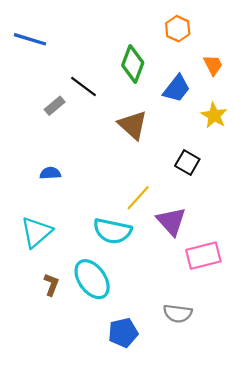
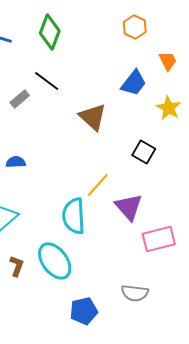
green diamond: (133, 64) -> (50, 32), moved
cyan semicircle: (112, 231) -> (74, 216), turned 75

